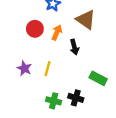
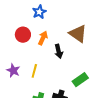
brown triangle: (86, 20) -> (78, 34), moved
green rectangle: (98, 78) -> (80, 80), turned -63

